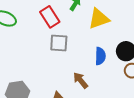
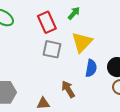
yellow triangle: (99, 19) -> (82, 42), moved, turned -35

